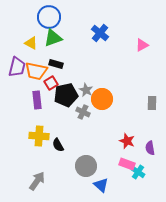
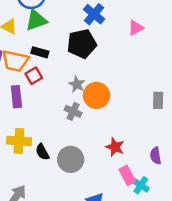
pink triangle: (142, 45) -> (136, 28), moved
black pentagon: (66, 95) -> (82, 44), moved
red star: (127, 141) -> (115, 147), moved
pink rectangle: (127, 164) -> (127, 175), turned 42
gray circle: (86, 166) -> (71, 159), moved

